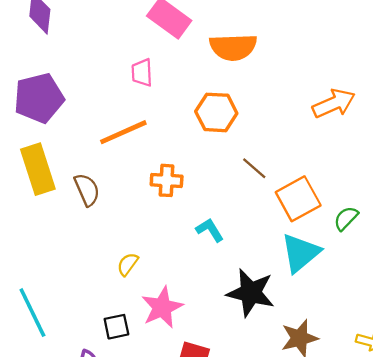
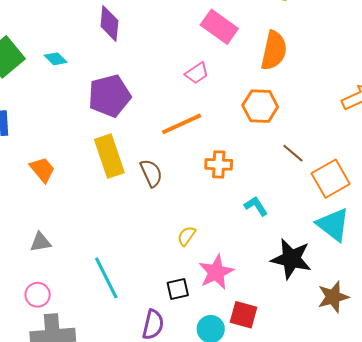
orange semicircle: (233, 47) -> (274, 51), turned -75
pink trapezoid: (142, 73) -> (197, 73), turned -120
cyan triangle: (300, 253) -> (333, 225), turned -42

